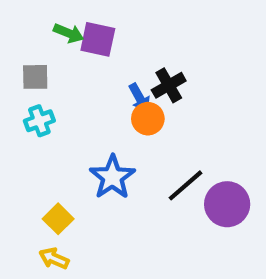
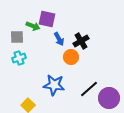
green arrow: (69, 33) -> (33, 26), moved
blue arrow: (140, 98) -> (59, 39), moved
blue star: (112, 177) -> (54, 85), turned -30

